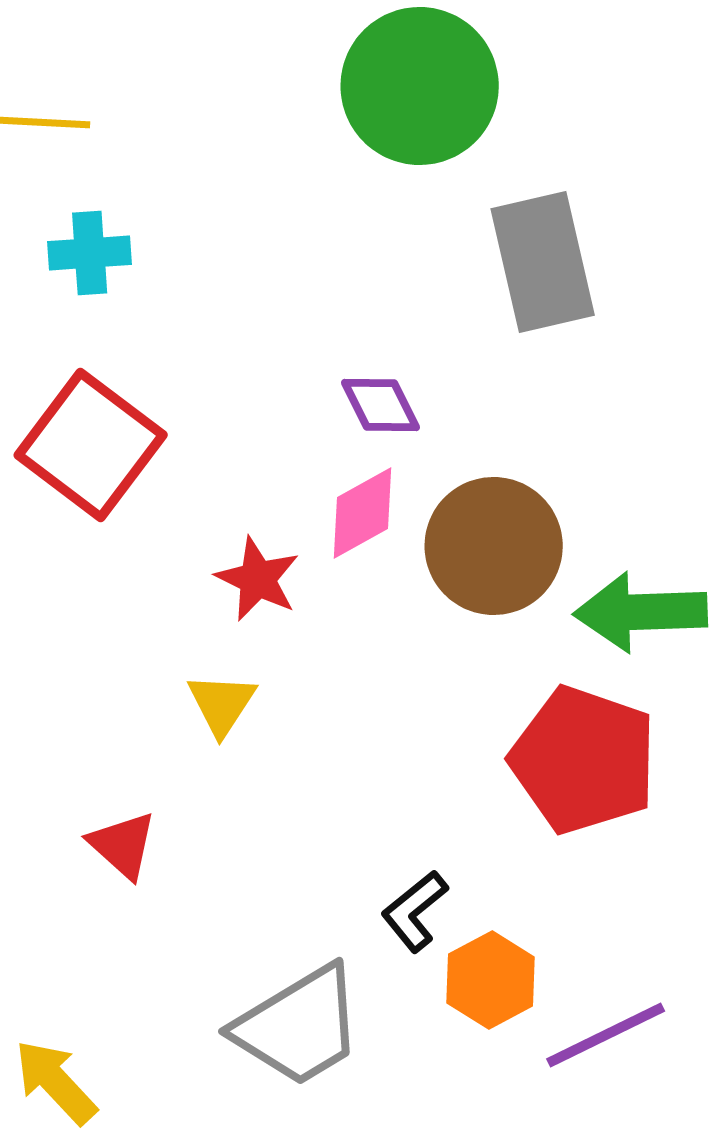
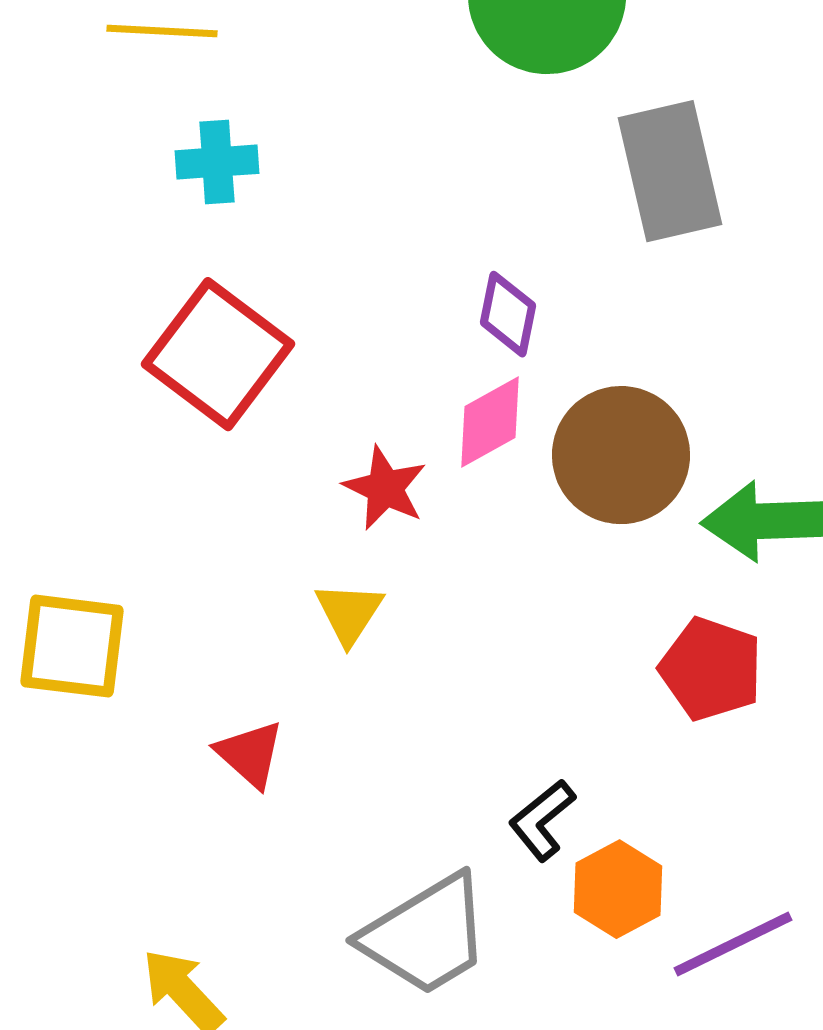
purple diamond: (381, 405) -> (508, 314), turned 38
red pentagon: (584, 760) -> (711, 669), size x0.7

